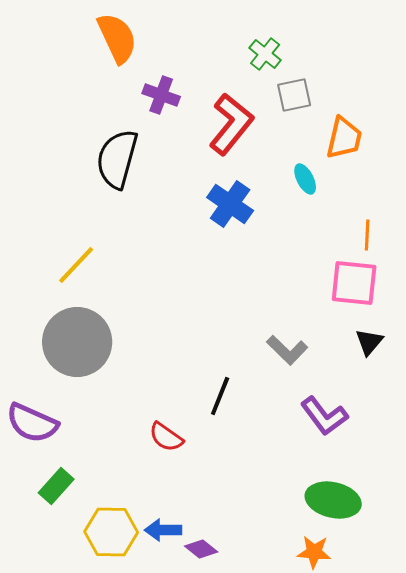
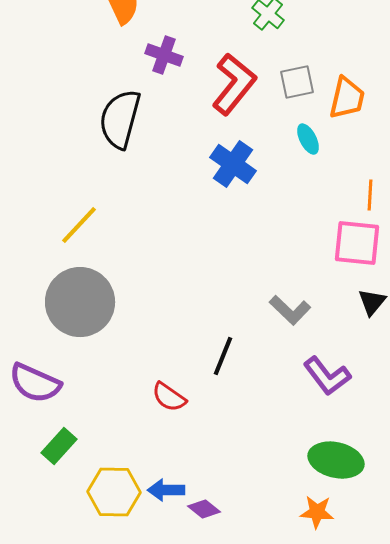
gray square: (294, 95) -> (297, 82), moved

